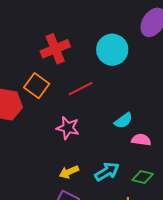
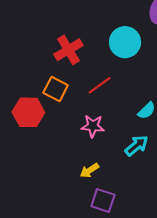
yellow arrow: (69, 172) -> (89, 170), moved
cyan arrow: (107, 172) -> (137, 146), moved

